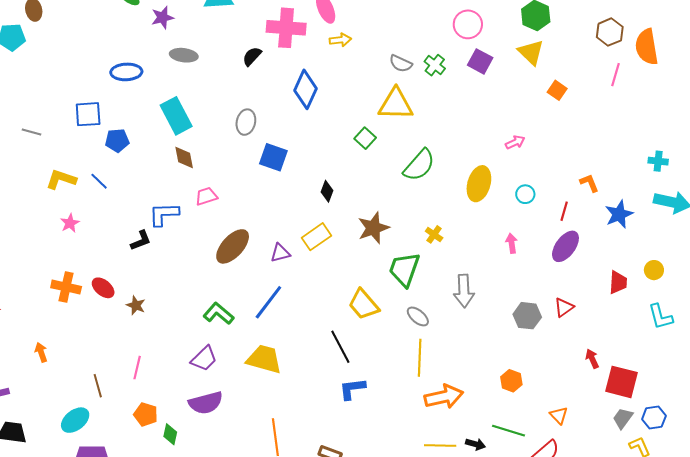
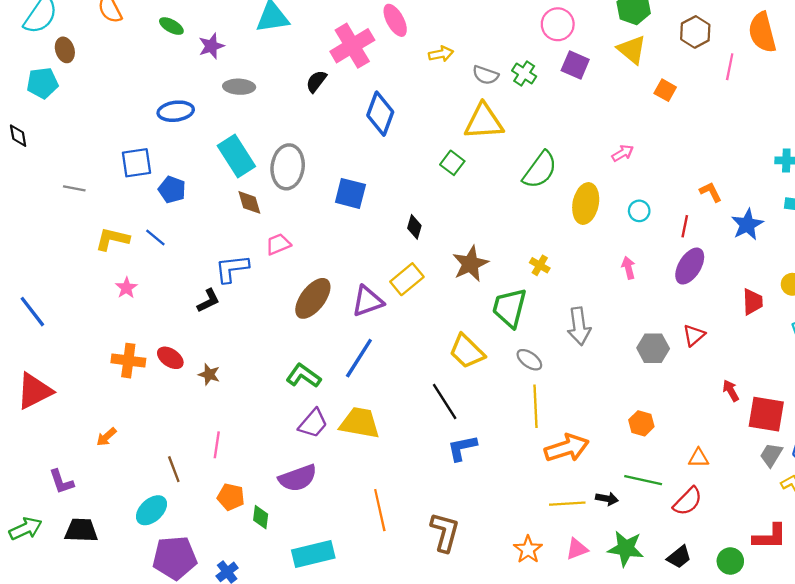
pink cross: (286, 28) -> (352, 46), turned -30
brown hexagon: (610, 32) -> (695, 32), moved
yellow arrow: (340, 40) -> (441, 54), moved
gray ellipse: (246, 122) -> (288, 167), moved, size x1.5
blue pentagon: (117, 140) -> (172, 190), turned 30
green semicircle: (419, 165) -> (540, 170), moved
purple triangle: (280, 253) -> (367, 301), size x1.4
orange arrow: (41, 352) -> (106, 437), turned -108
purple trapezoid: (204, 359) -> (313, 423), moved
orange triangle: (559, 415) -> (699, 458), turned -42

